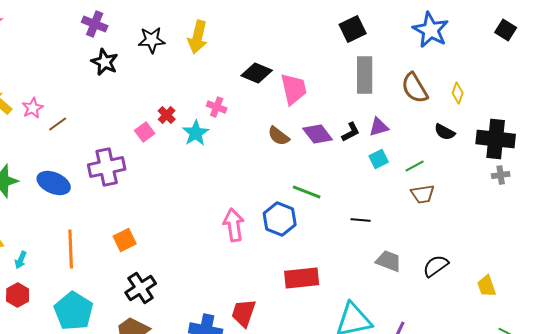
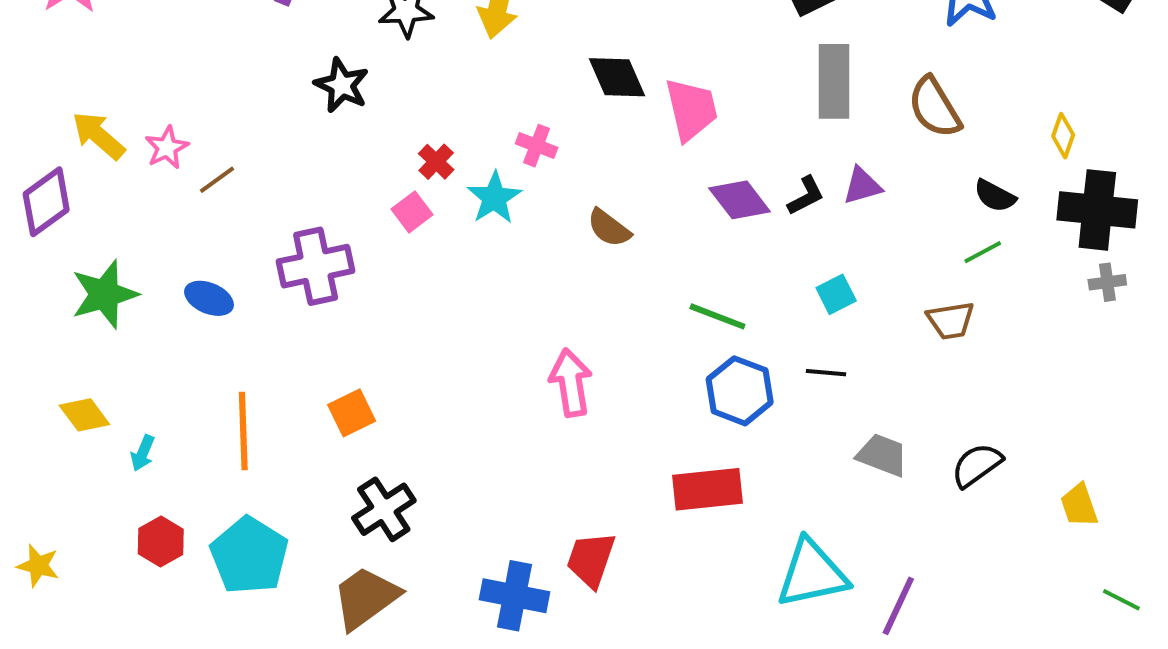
black star: (105, 62) -> (342, 85), moved
black diamond: (257, 73) -> (617, 77), turned 44
yellow diamond: (458, 93) -> (1063, 136), moved
pink square: (145, 132) -> (412, 212), moved
brown semicircle: (279, 136) -> (609, 228), moved
cyan square: (379, 159) -> (836, 294), moved
green line: (415, 166) -> (983, 252), moved
blue ellipse: (54, 183) -> (209, 298), size x0.7
blue hexagon: (280, 219) -> (740, 391), moved
red hexagon: (18, 295) -> (161, 541), moved

